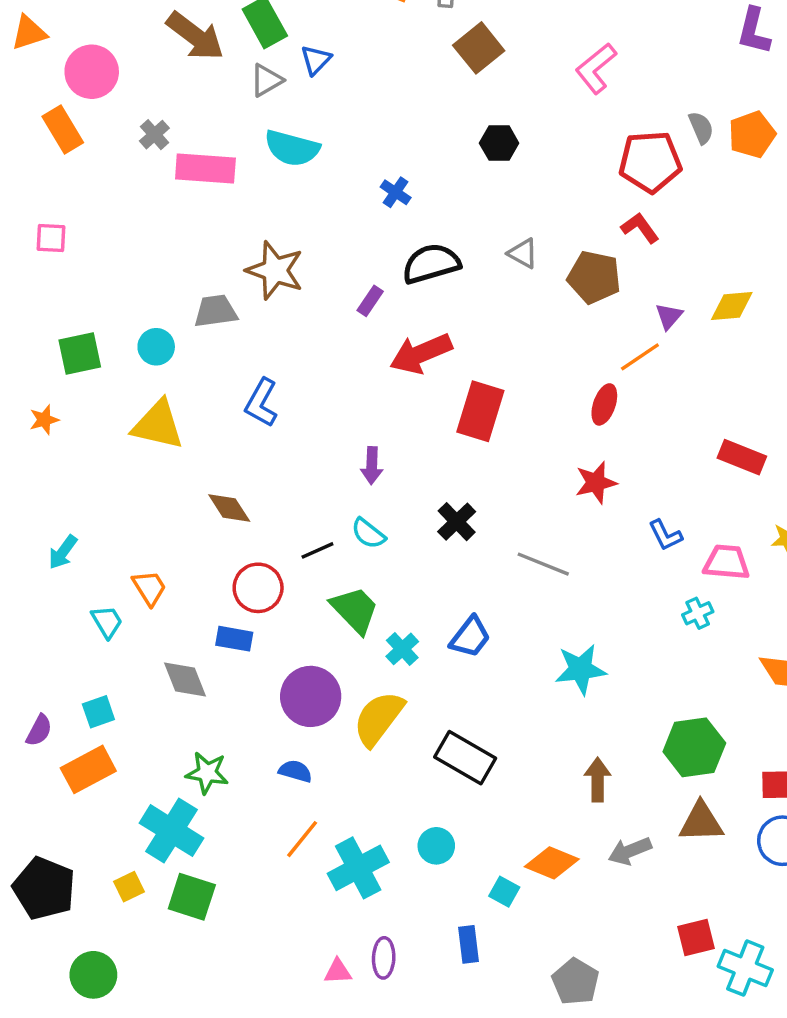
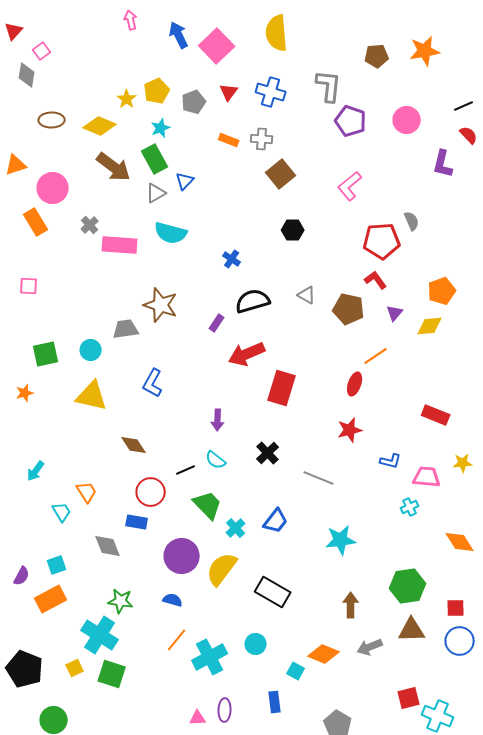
orange pentagon: (752, 135) -> (442, 291), moved
purple triangle: (669, 316) -> (395, 313), moved
blue L-shape: (665, 535) -> (391, 461), turned -50

